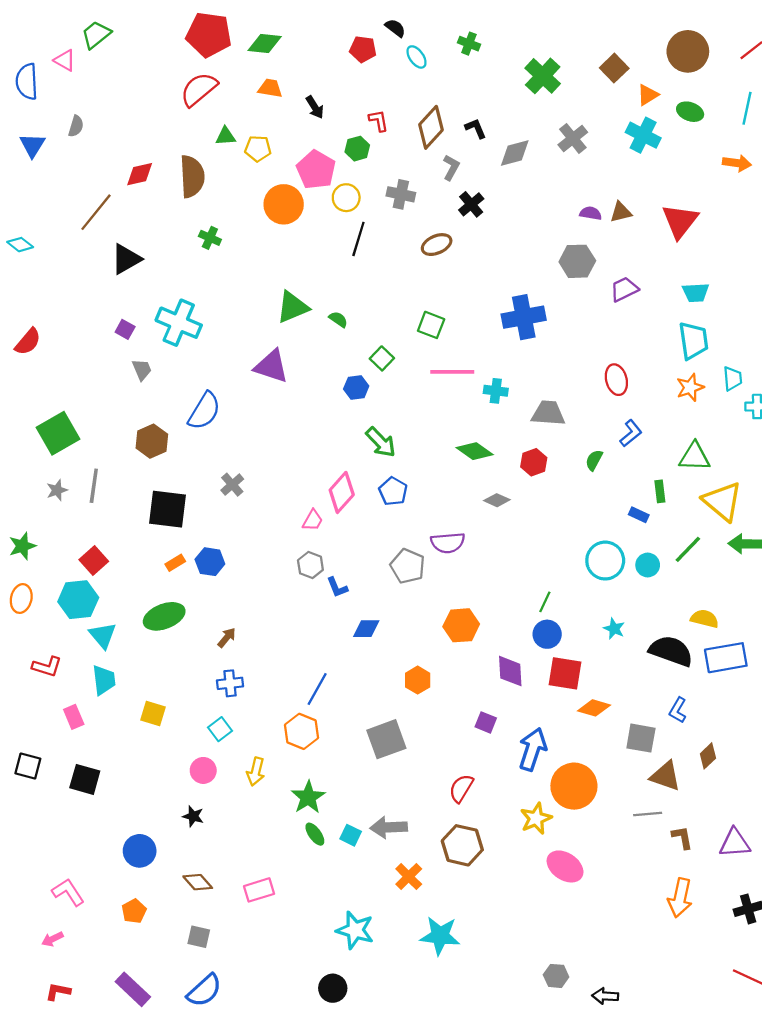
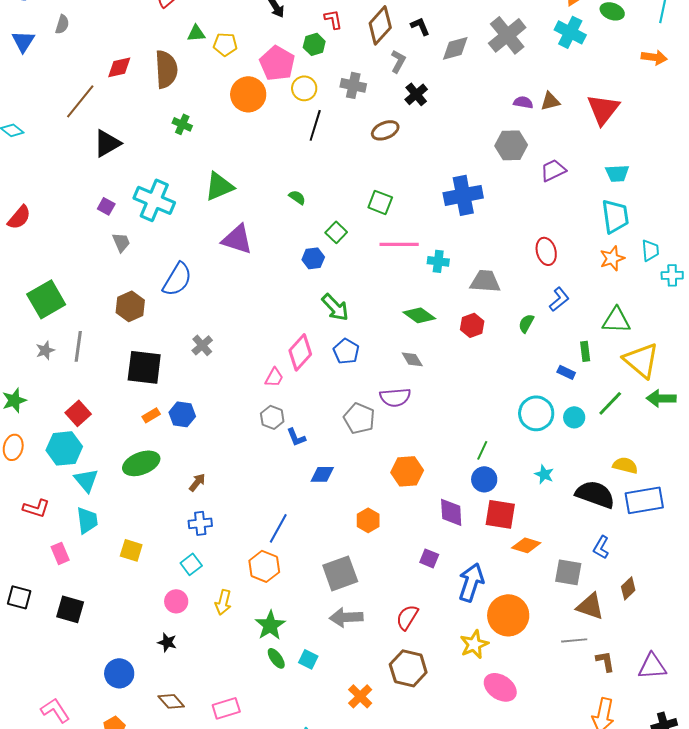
gray cross: (573, 138) -> (507, 35), size x1.4
green triangle: (293, 307) -> (219, 186), moved
gray diamond: (497, 500) -> (412, 359), moved, turned 35
gray arrow: (389, 827) -> (346, 617), moved

